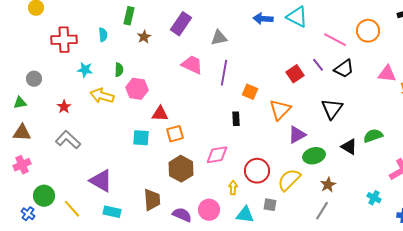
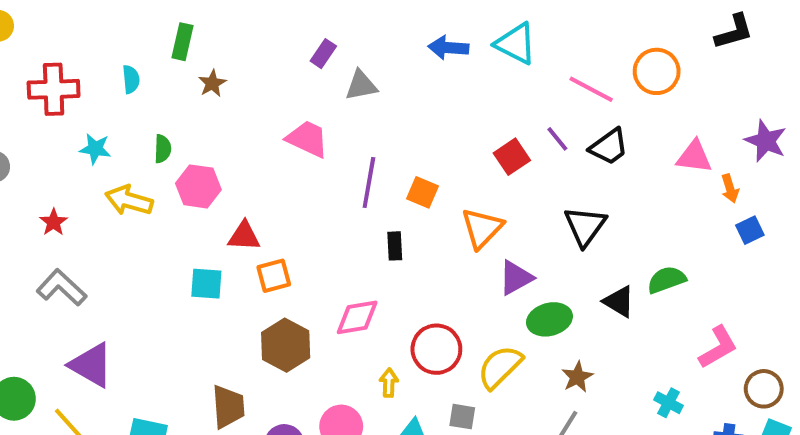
purple rectangle: (181, 24) -> (323, 54), moved, size x0.6
purple line: (224, 73) -> (369, 183), moved
purple triangle: (101, 181) -> (91, 365), moved

